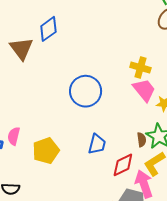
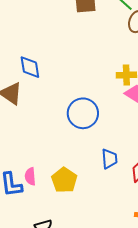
blue diamond: (48, 29) -> (30, 67), turned -45

